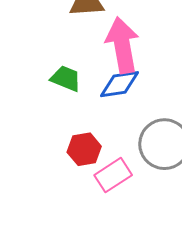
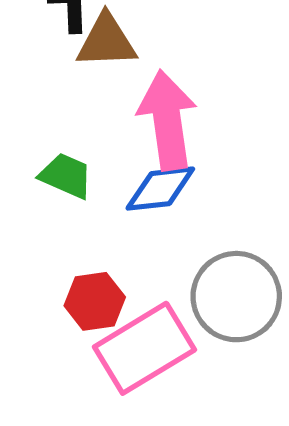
pink rectangle: (113, 175) -> (144, 348), size x1.5

